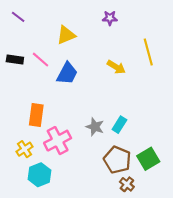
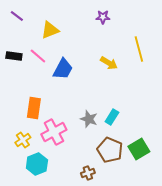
yellow triangle: (66, 35) -> (50, 30), moved
brown cross: (127, 184) -> (88, 173), moved, turned 32

